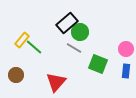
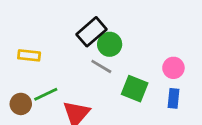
yellow rectangle: (22, 40) -> (29, 55), turned 56
green line: (34, 47) -> (46, 94), moved, turned -66

